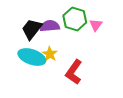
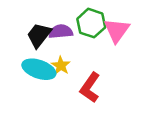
pink triangle: (96, 25) -> (117, 30), size x1.6

